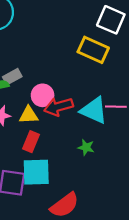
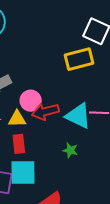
yellow rectangle: (93, 50) -> (79, 59), turned -40
red rectangle: (31, 142) -> (19, 144), turned -30

